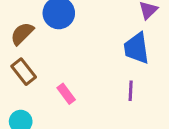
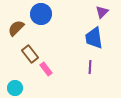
brown rectangle: (24, 72) -> (30, 54), moved

